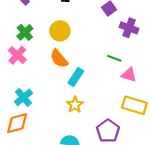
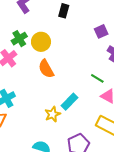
yellow circle: (60, 31) -> (41, 42), moved
cyan rectangle: (76, 77) -> (70, 102), moved

